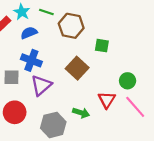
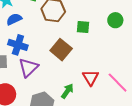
green circle: (128, 81) -> (115, 20), moved
green arrow: (81, 113) -> (67, 91), turned -70

